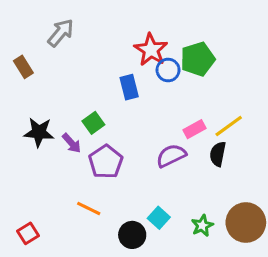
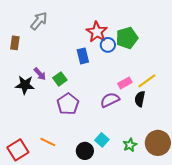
brown rectangle: (23, 67) -> (15, 43), turned 40
purple arrow: (72, 143) -> (40, 74), moved
orange line: (89, 208) -> (48, 142), moved
red square: (28, 233) -> (18, 150), size x1.5

